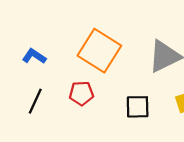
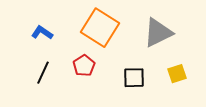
red pentagon: (81, 93) -> (84, 66), turned -30

